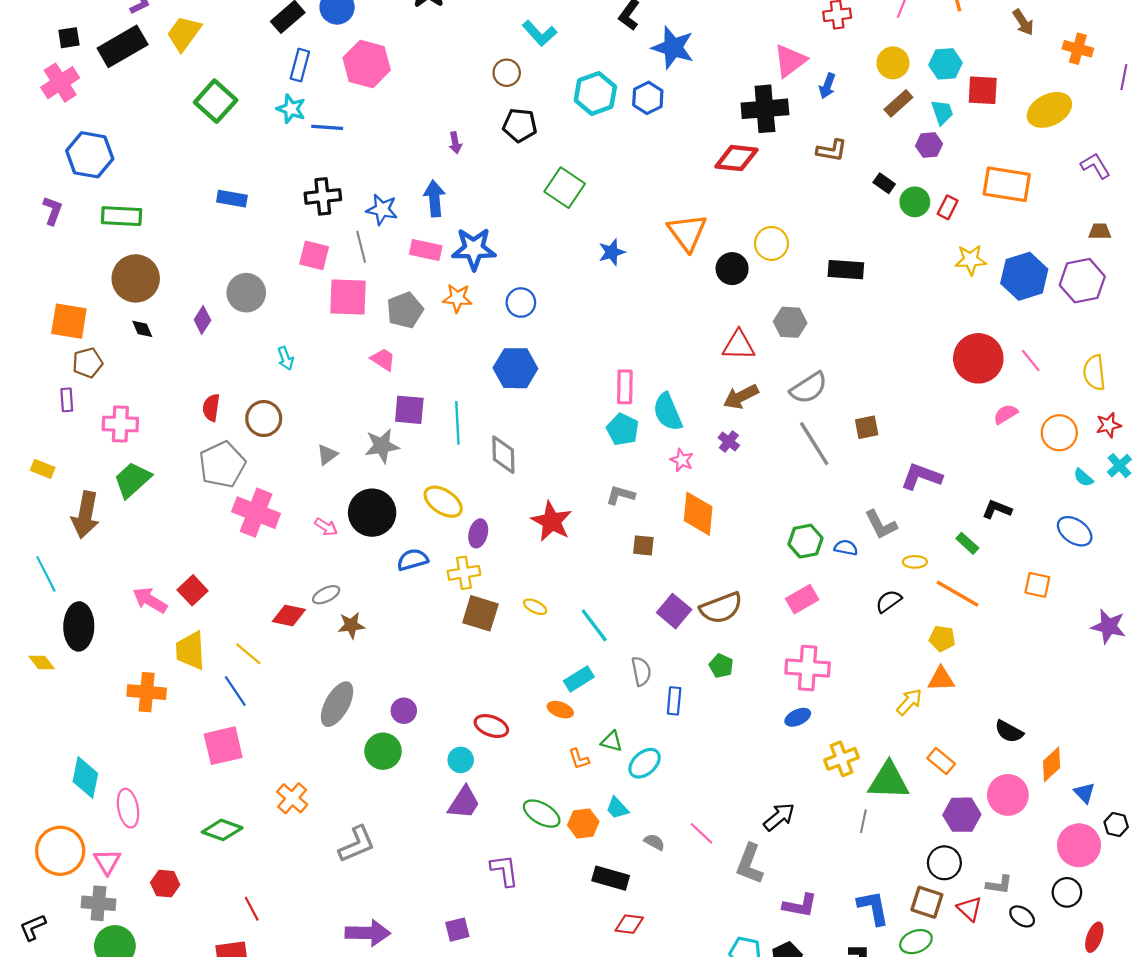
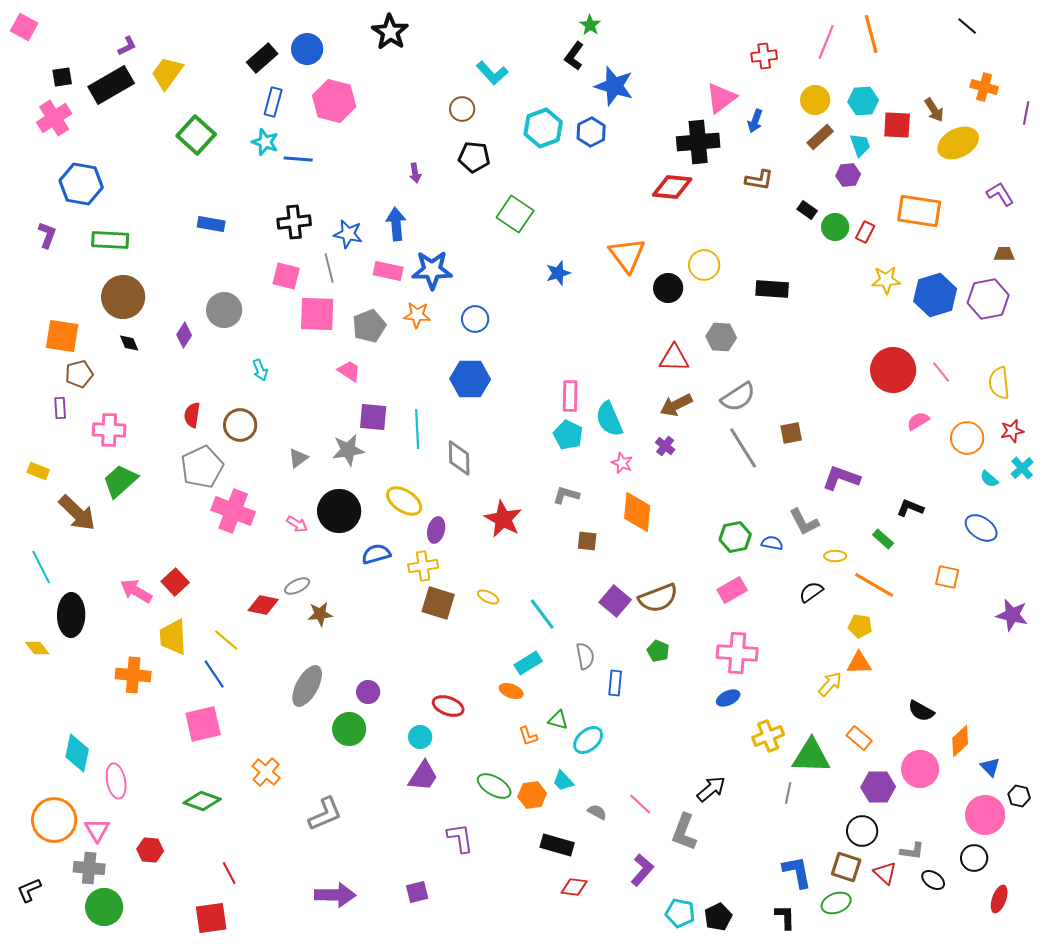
brown arrow: (1023, 22) -> (934, 110), moved
brown arrow: (85, 515) -> (77, 513), turned -57
purple L-shape: (800, 905) -> (642, 870), moved, turned -60

